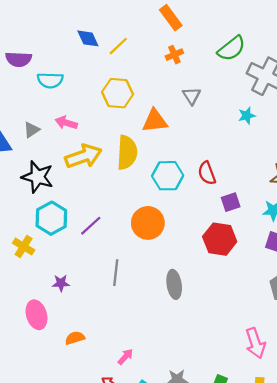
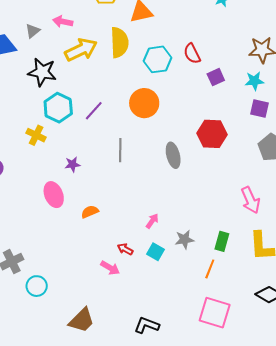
red hexagon: (220, 239) -> (212, 134), moved
pink arrow: (125, 357) -> (152, 221), moved

